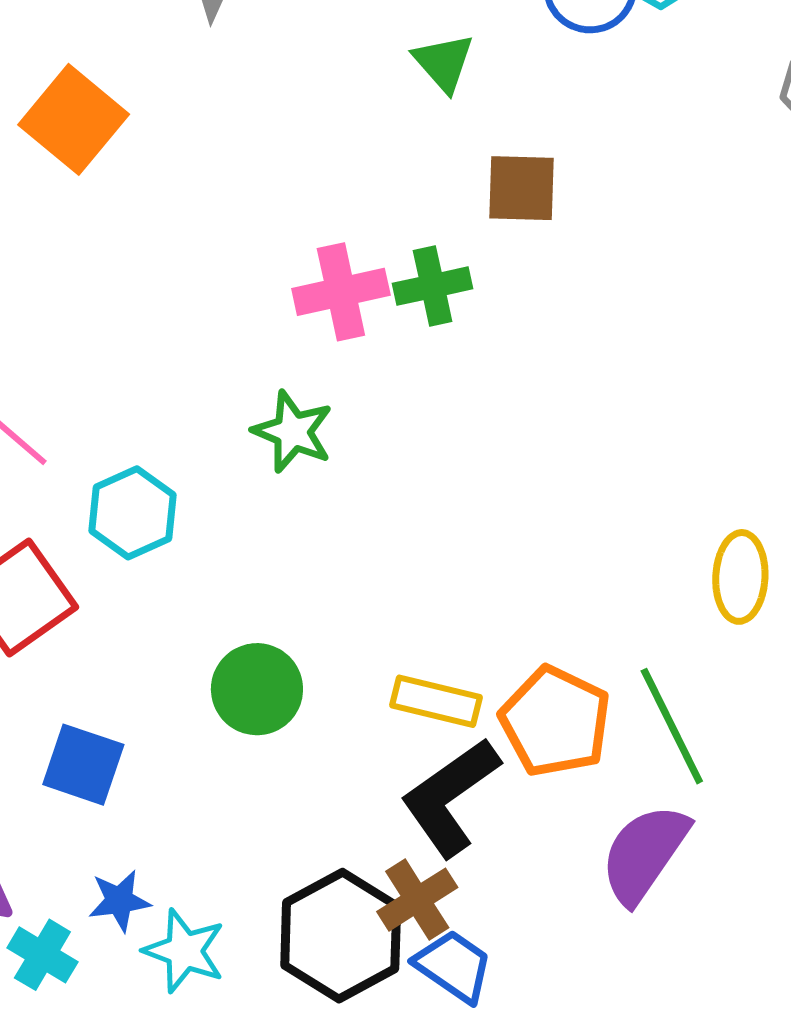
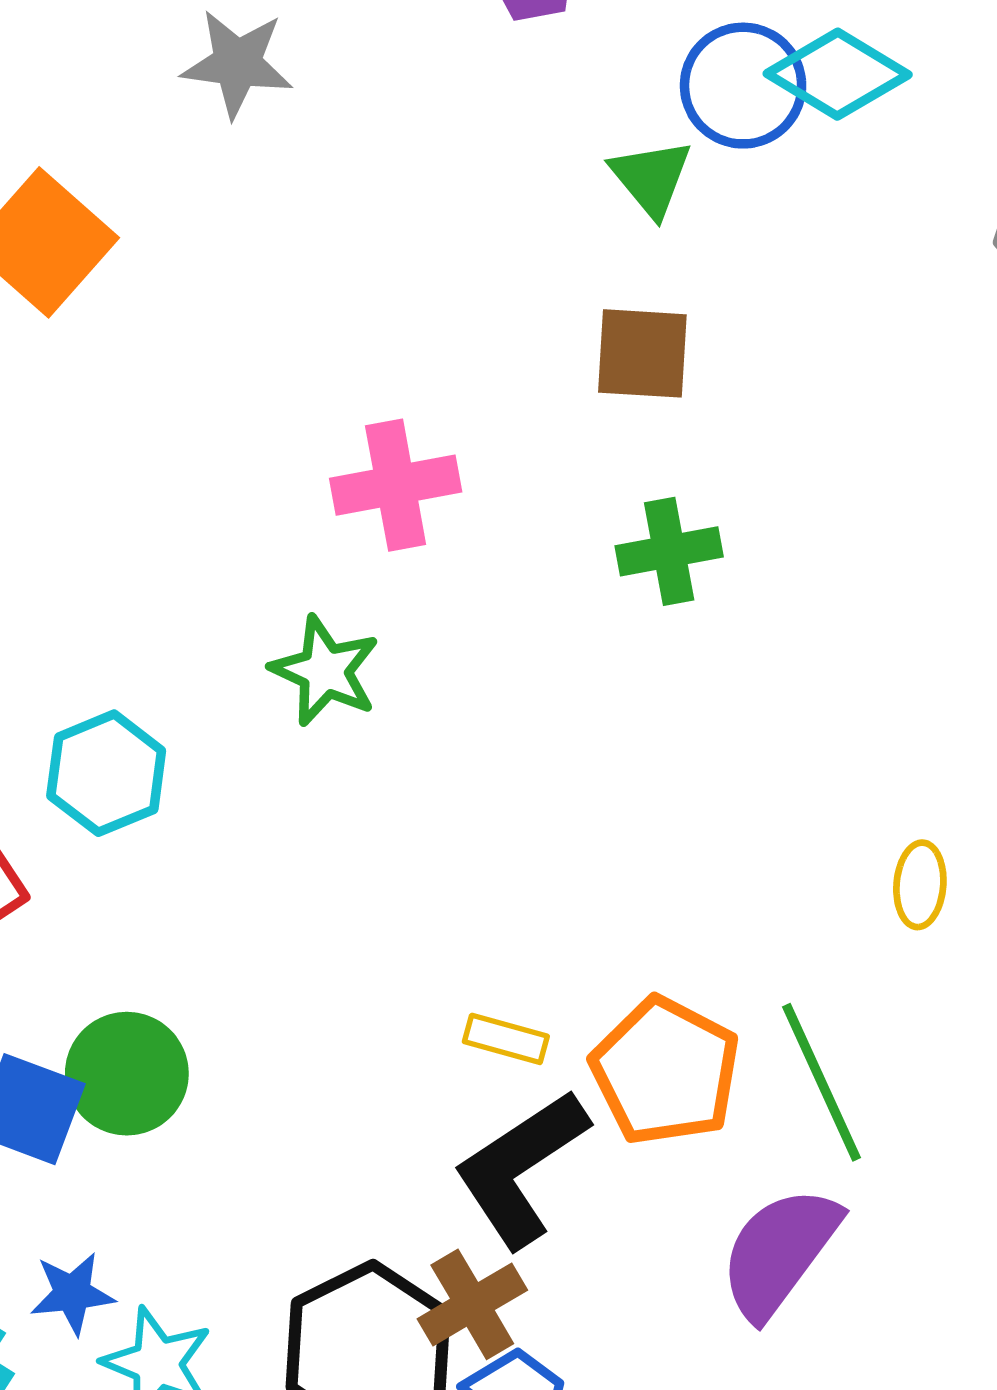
green triangle: (444, 63) -> (651, 178), moved
green cross: (433, 286) -> (669, 551), moved
yellow ellipse: (740, 577) -> (920, 885), size x0.7
green circle: (257, 689) -> (127, 1074), moved
yellow rectangle: (436, 701) -> (506, 1039), size x0.7

